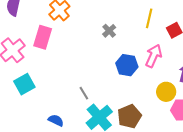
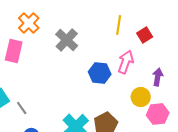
gray cross: (109, 31) -> (67, 40), moved, size x1.6
gray line: (84, 93) -> (22, 108), moved

